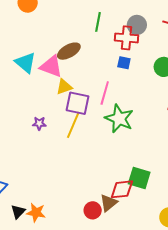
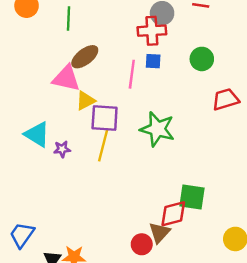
green line: (98, 22) -> (69, 18), moved
cyan triangle: (25, 63) -> (37, 134), moved
pink line: (105, 93) -> (132, 74), moved

